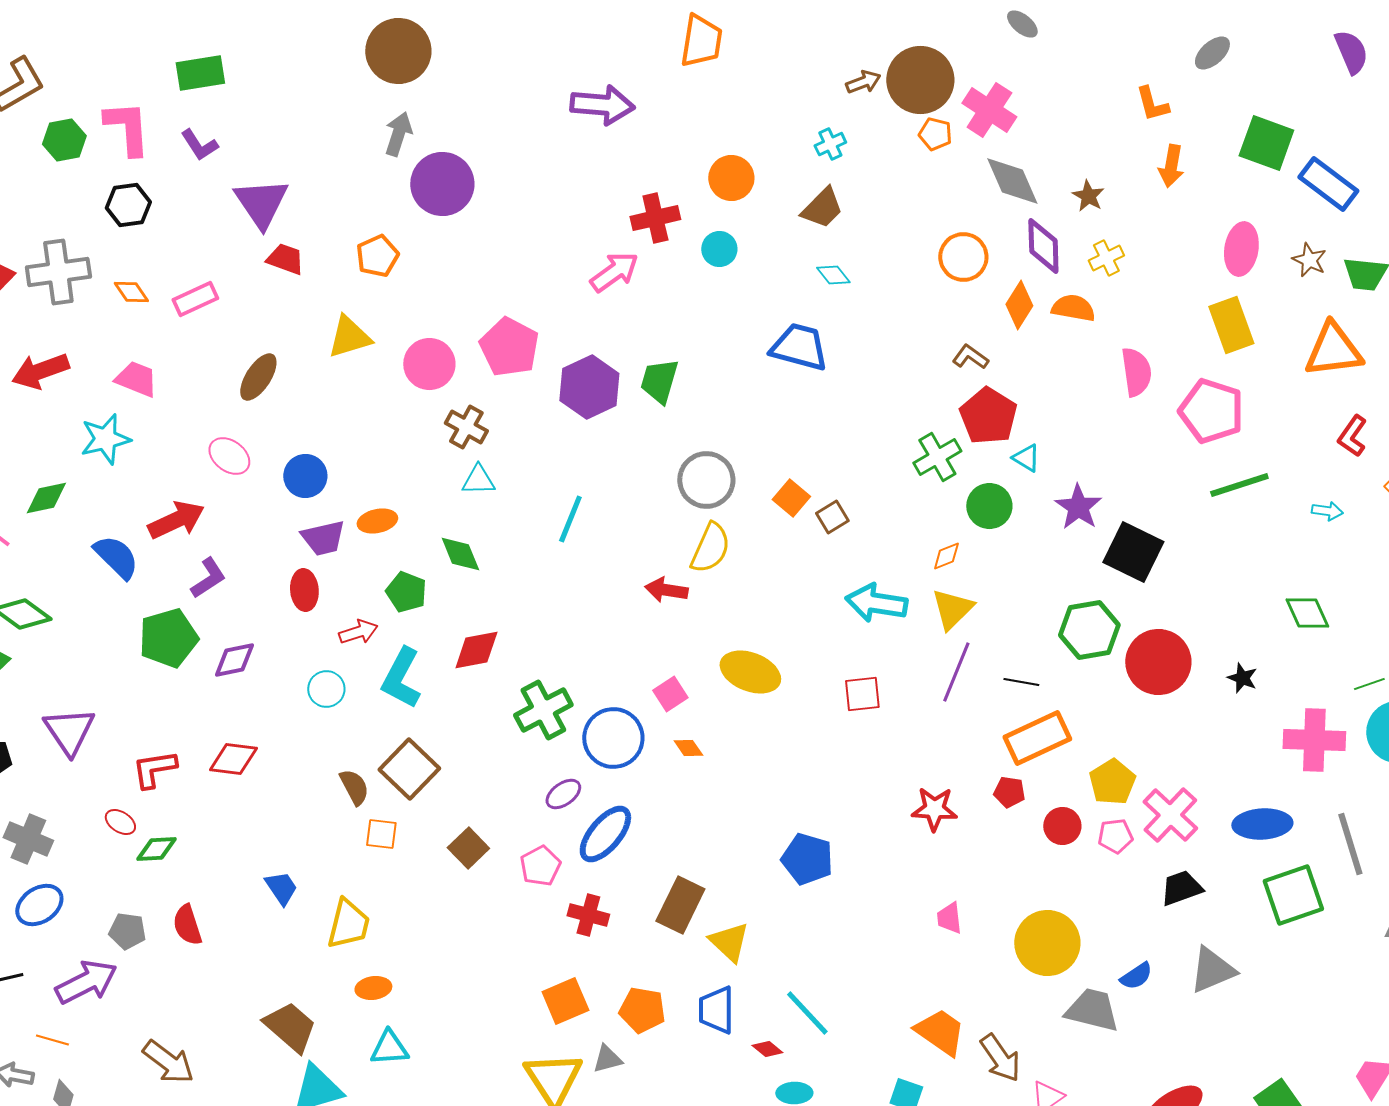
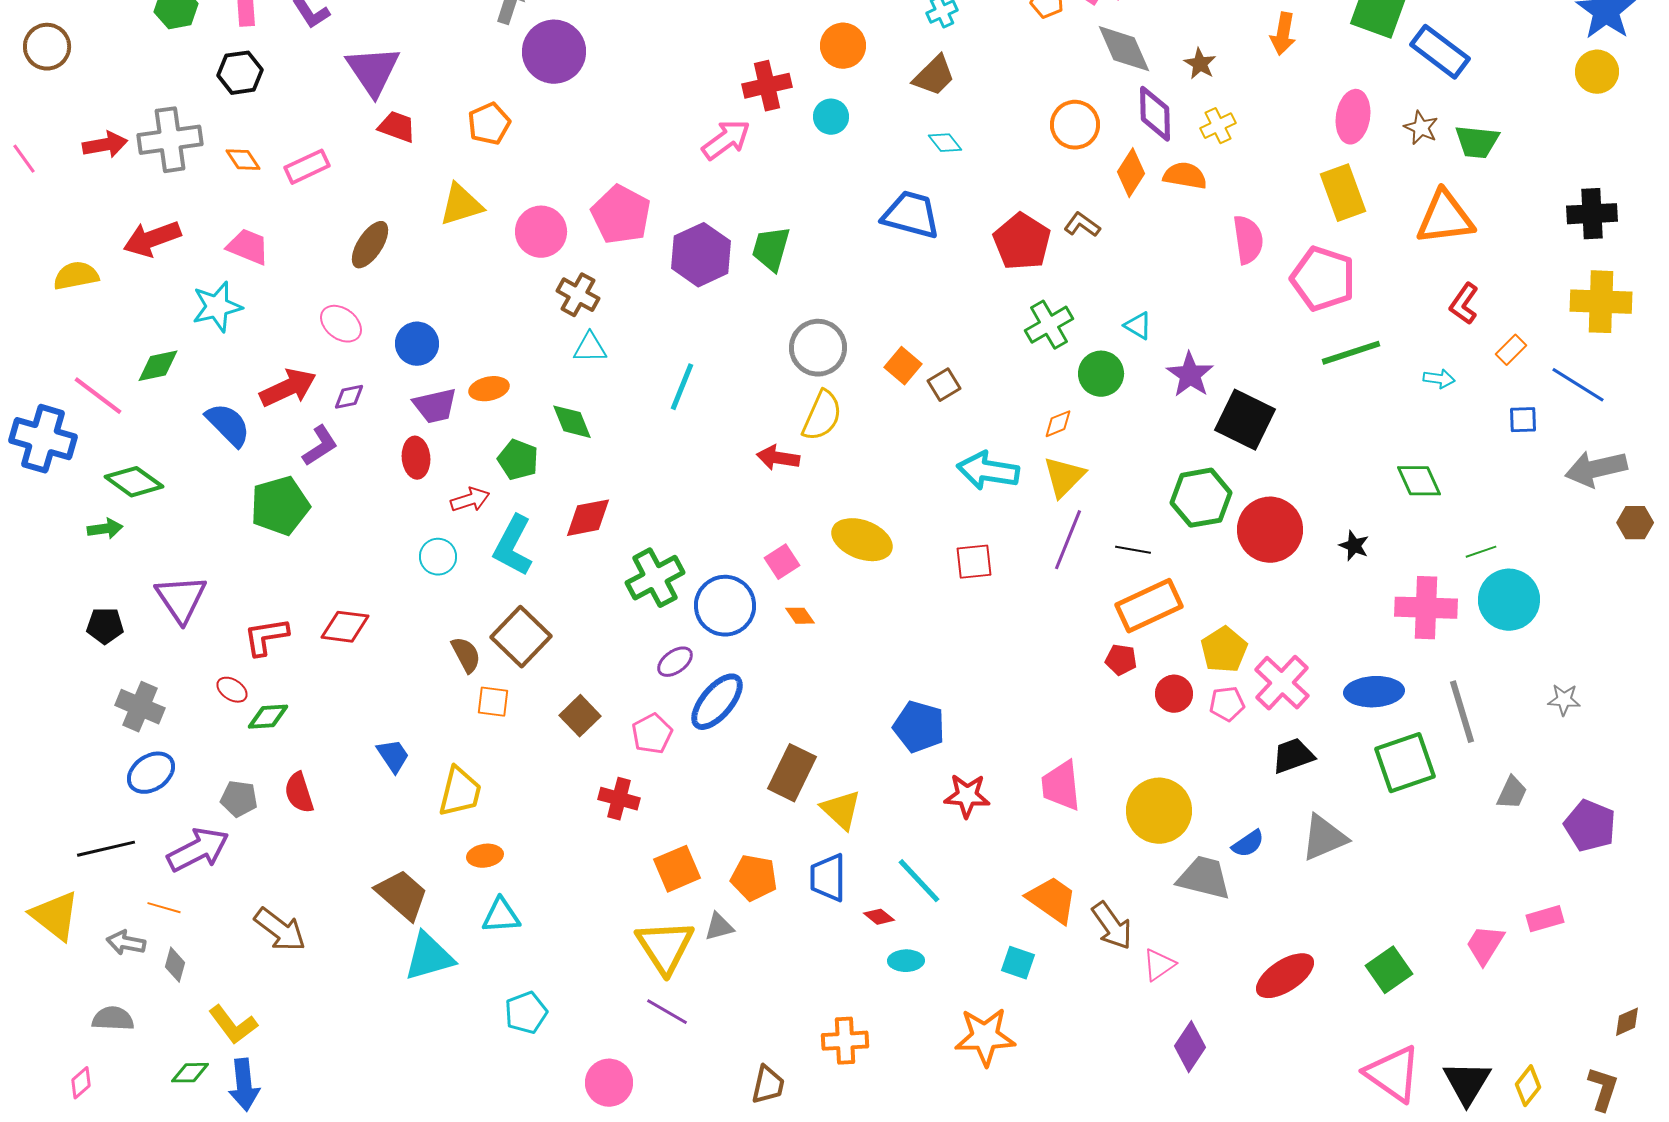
red pentagon: (988, 416) -> (1022, 242), moved
purple diamond: (234, 660) -> (349, 397), moved, size x0.7
red star: (934, 809) -> (967, 796), moved
red cross: (588, 915) -> (619, 799), moved
pink trapezoid: (949, 918) -> (1061, 786), size x1.6

